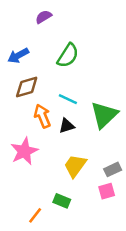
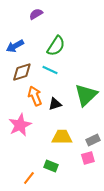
cyan line: (68, 99) -> (50, 70), moved
yellow trapezoid: (75, 166) -> (62, 137), turned 55

